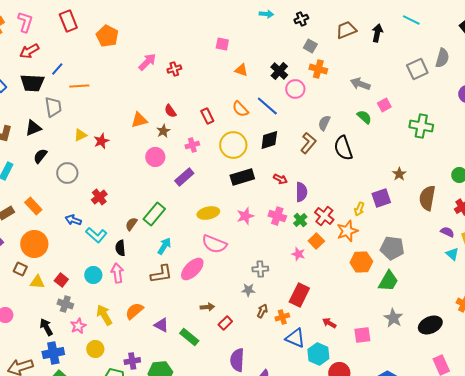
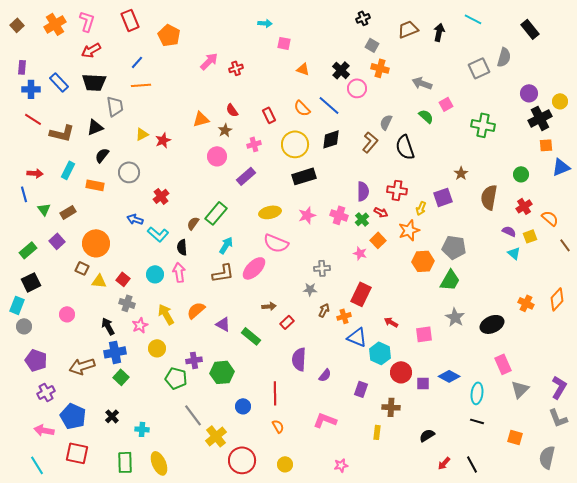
cyan arrow: (266, 14) -> (265, 23), moved
blue line: (57, 69) -> (137, 62), moved
red arrow: (280, 179) -> (381, 212), moved
orange rectangle: (33, 206) -> (95, 185), moved, turned -36
red cross: (324, 216) -> (397, 190), moved, turned -30

